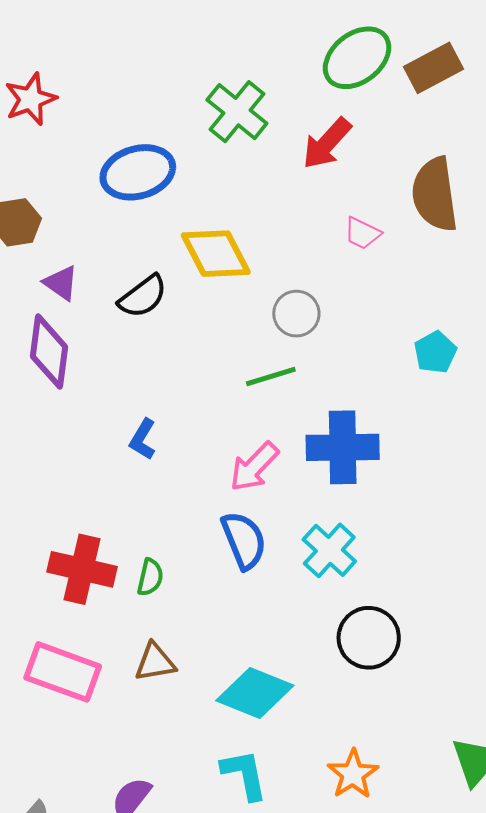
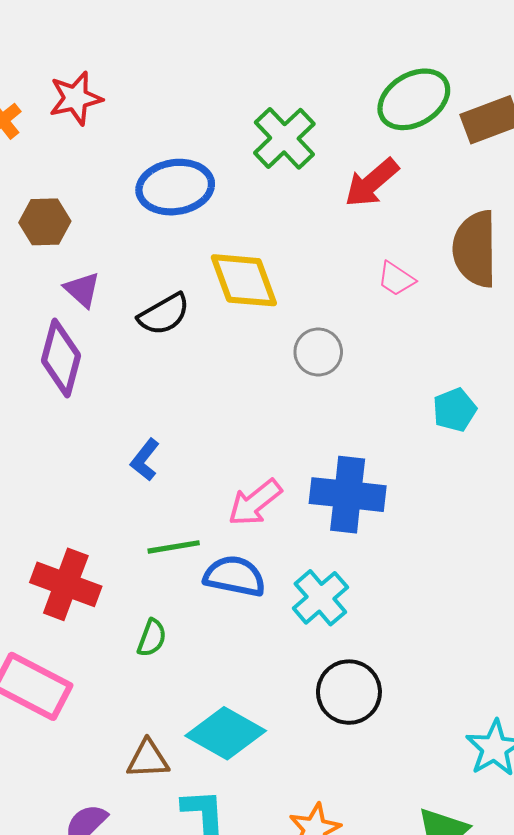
green line: (271, 377) -> (174, 547), moved
blue semicircle: (244, 540) -> (235, 576), turned -64
green semicircle: (150, 577) -> (152, 638), moved
brown triangle: (155, 662) -> (148, 759), moved

